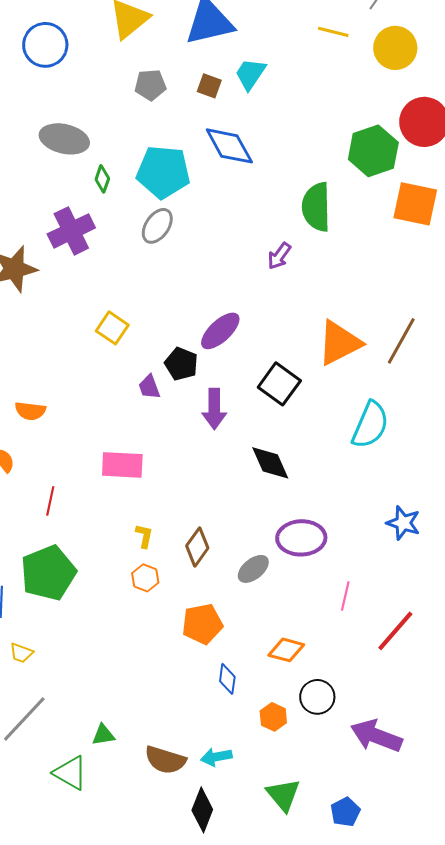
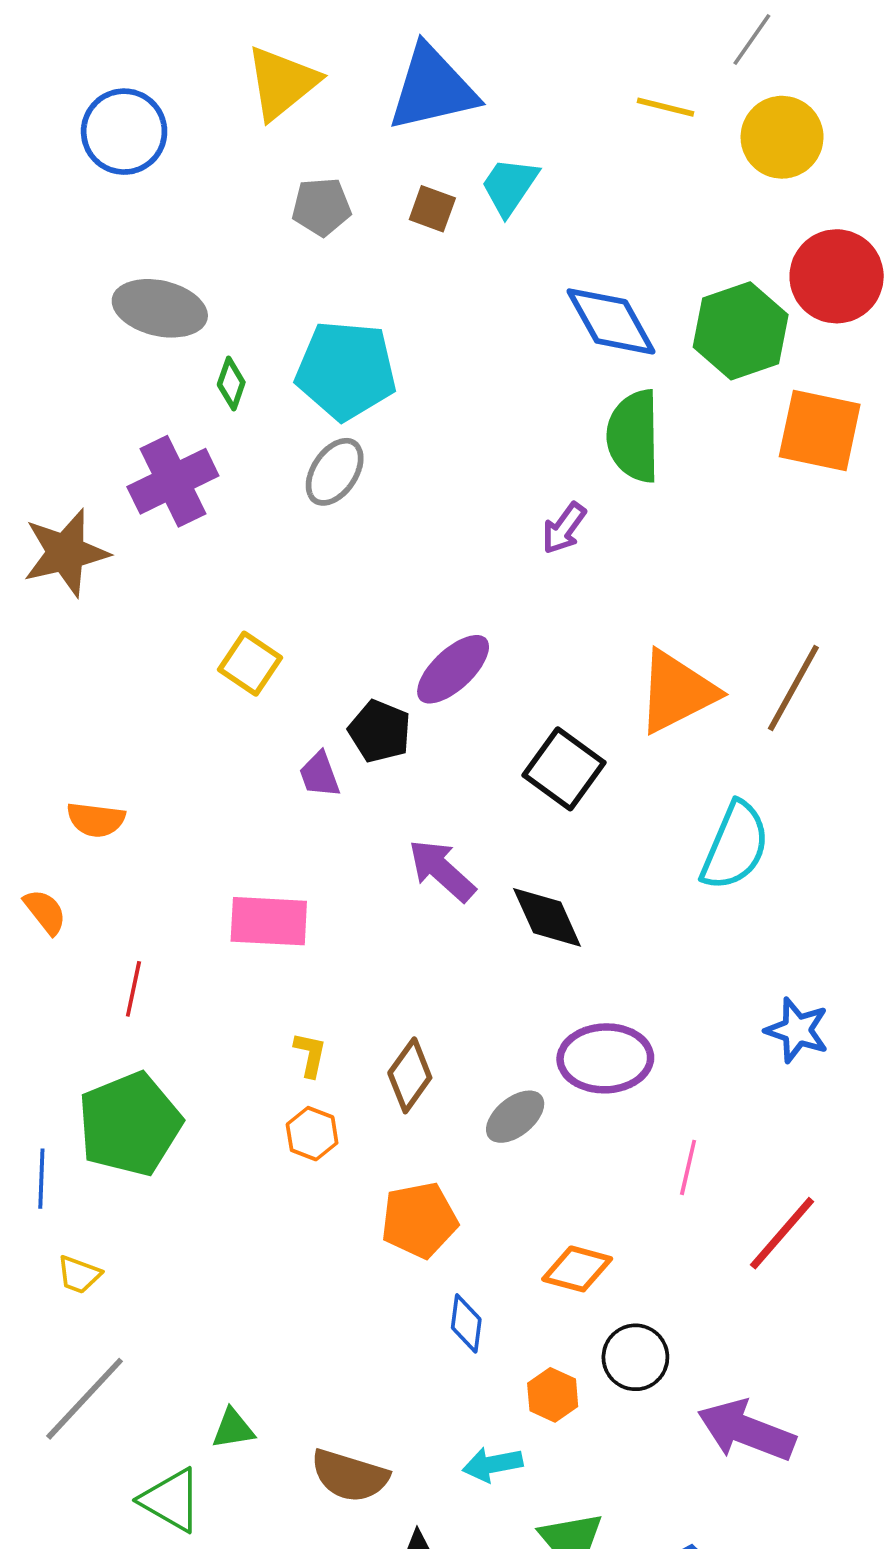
blue diamond: (229, 146) -> (611, 321), moved
purple arrow: (214, 409) -> (442, 870), moved, turned 132
cyan arrow: (216, 757) -> (493, 1464), moved

